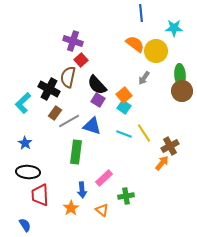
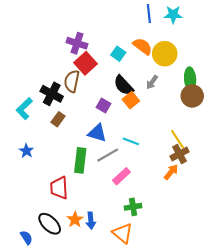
cyan star: (174, 28) -> (173, 15), moved
red square: (81, 60) -> (86, 63), size x1.5
black semicircle: (97, 85) -> (124, 85), moved
cyan square: (124, 107) -> (118, 54), moved
gray line: (69, 121) -> (108, 155), moved
yellow line: (144, 133) -> (177, 139), moved
black ellipse: (28, 172) -> (50, 224), moved, turned 40
pink rectangle: (104, 178) -> (121, 176), moved
blue arrow: (82, 190) -> (91, 221), moved
red trapezoid: (40, 195) -> (59, 188), moved
orange triangle: (102, 210) -> (122, 233), moved, size x1.5

